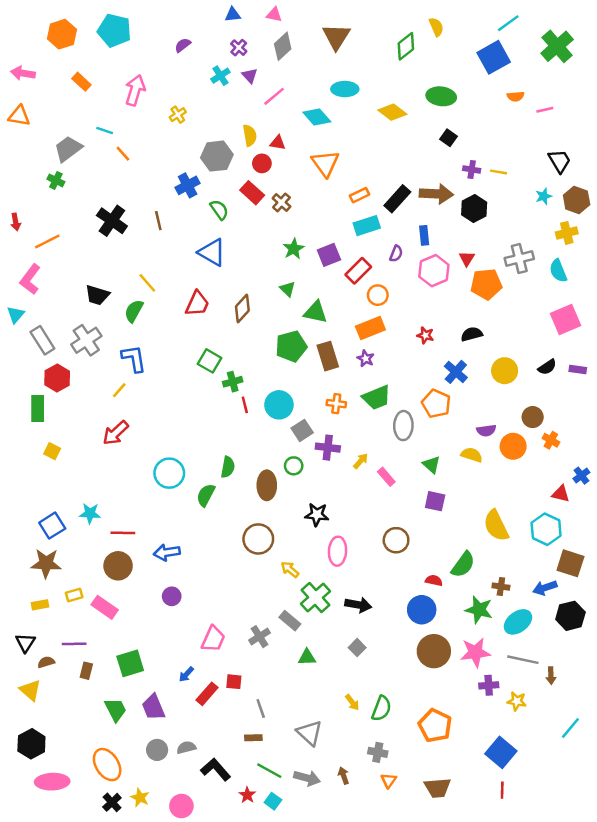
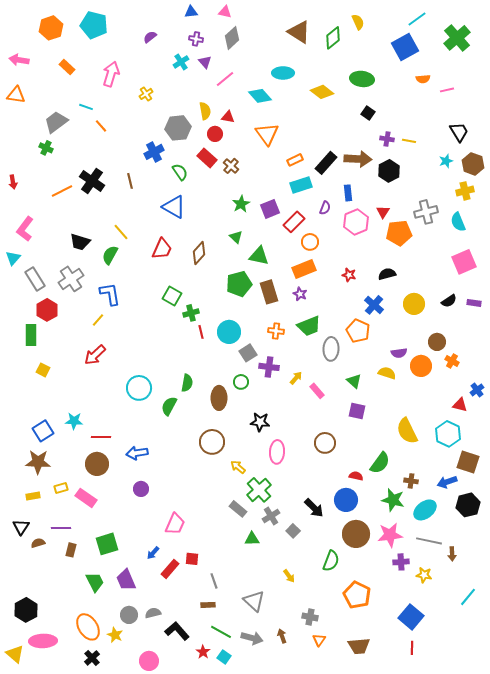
brown triangle: (336, 37) -> (299, 32), moved, turned -30
purple cross: (239, 48) -> (196, 39), turned -32
orange line: (47, 241) -> (62, 191), moved
black arrow: (358, 605) -> (314, 508), moved, turned 35
gray cross: (259, 637) -> (271, 516), moved
yellow triangle: (30, 690) -> (15, 654), moved
green semicircle: (381, 708) -> (331, 561), moved
yellow star: (140, 797) -> (115, 635), moved

